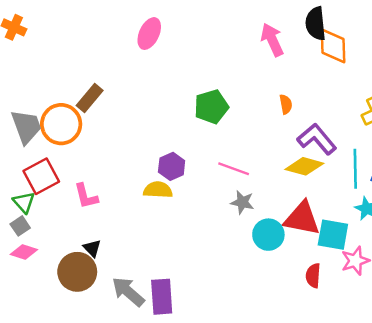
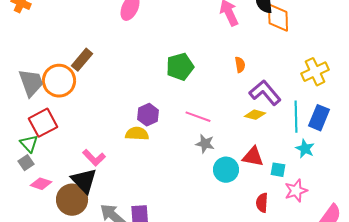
yellow diamond: (304, 166) -> (255, 115), size x0.7
pink L-shape: (86, 196) -> (94, 158), moved, turned -30
red triangle: (302, 218) -> (253, 157), size x0.7
cyan square: (333, 235) -> (278, 170), size x0.6
black triangle: (92, 248) -> (84, 181), size x1.8
pink diamond: (24, 252) -> (41, 184), moved

